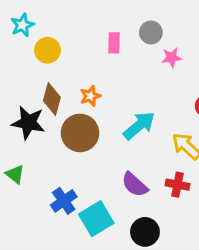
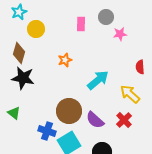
brown diamond: (52, 99) -> (19, 53), moved
brown circle: (80, 133) -> (69, 111), moved
red cross: (177, 185) -> (124, 120), turned 35
blue cross: (64, 201) -> (47, 131), turned -36

